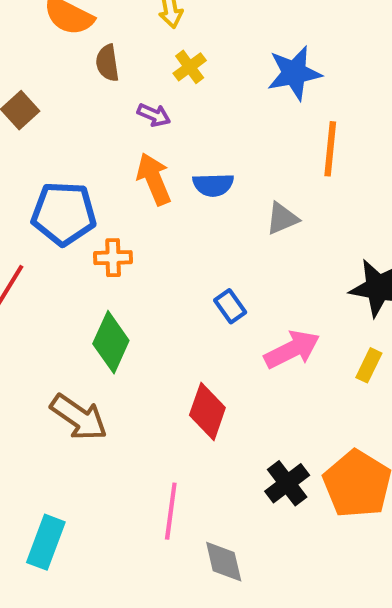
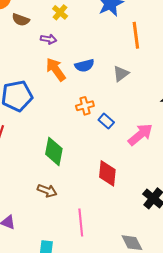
brown semicircle: (107, 63) -> (21, 20), turned -48
orange cross: (113, 258) -> (85, 106), moved
brown arrow: (79, 417) -> (47, 191), size x0.7
pink line: (171, 511) -> (81, 222), moved

